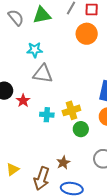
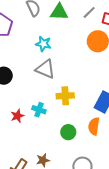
red star: (23, 101) -> (17, 116), moved
yellow cross: (71, 110) -> (65, 96), moved

